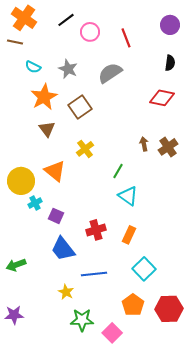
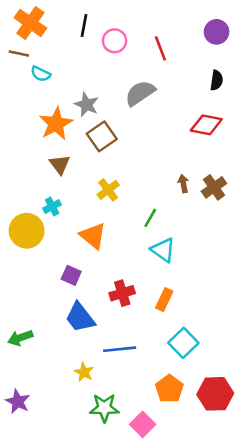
black line: (66, 20) -> (84, 25), turned -42
cyan semicircle: (33, 67) -> (41, 74), moved
gray star: (68, 69) -> (86, 105), moved
orange triangle: (55, 171) -> (93, 236), moved
cyan cross: (35, 203) -> (52, 206), moved
purple star: (14, 315) -> (18, 402), turned 30

